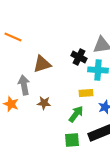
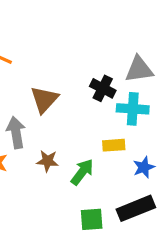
brown triangle: (42, 64) -> (44, 99), turned -30
green arrow: (76, 114) -> (82, 172), moved

